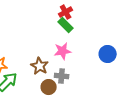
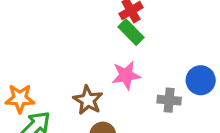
gray cross: (62, 76) -> (169, 100), moved

